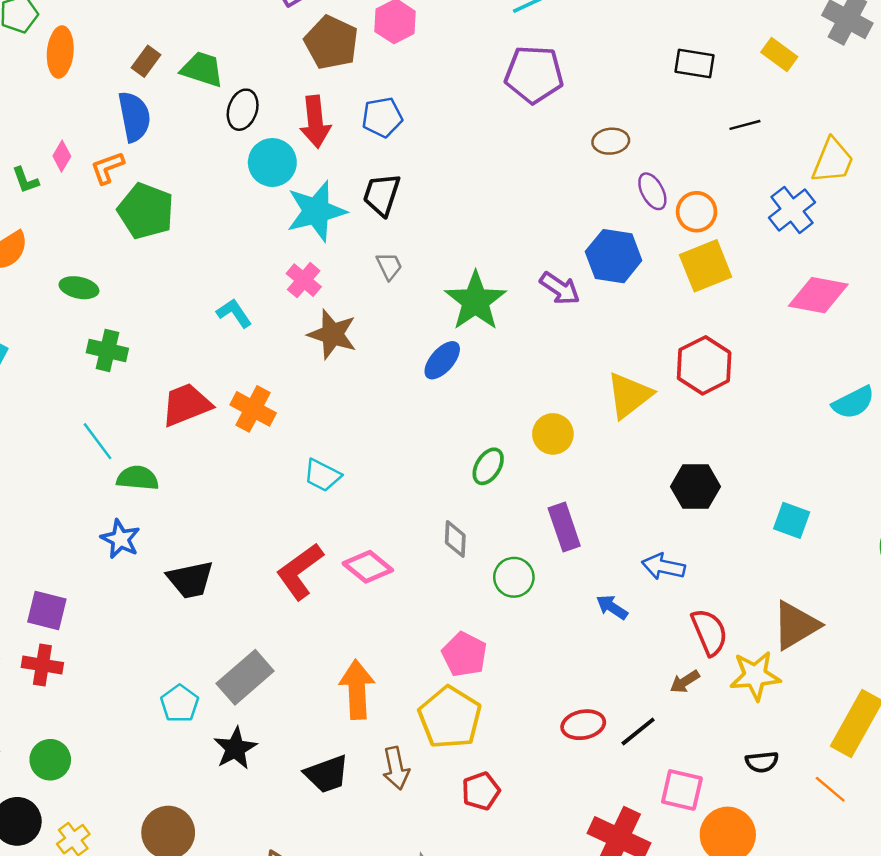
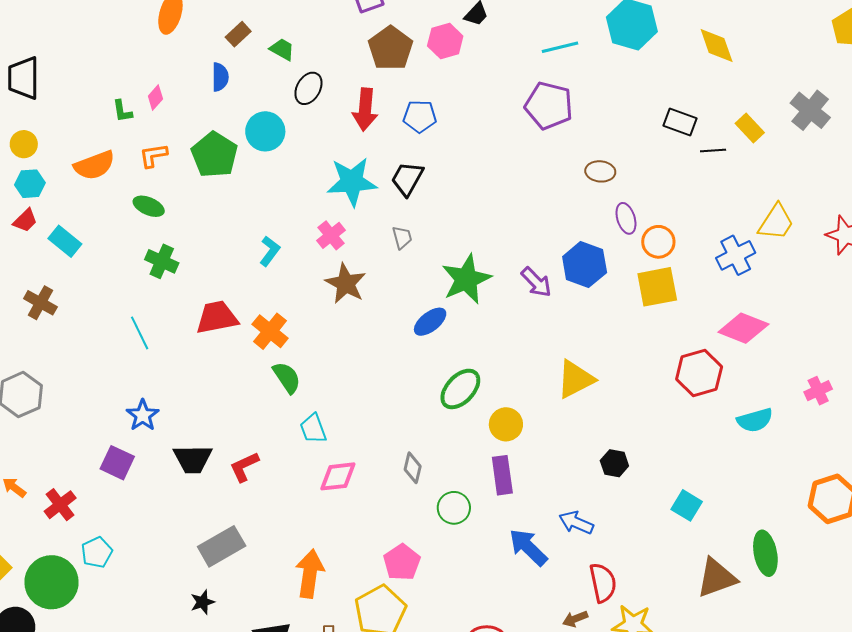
green trapezoid: (202, 69) -> (282, 49), size x0.7
blue semicircle: (134, 117) -> (220, 77), size x0.7
black line: (745, 125) -> (713, 150), moved
cyan circle: (272, 162) -> (265, 131), moved
orange L-shape: (107, 168) -> (153, 155), moved
cyan L-shape: (234, 313) -> (270, 251), turned 60
red hexagon: (704, 365) -> (699, 373), moved
yellow circle: (553, 434) -> (506, 424), moved
green ellipse: (488, 466) -> (460, 389), moved, size x1.4
cyan trapezoid: (322, 475) -> (313, 429), moved, turned 32
green semicircle: (138, 478) -> (287, 378), moved, turned 40
black hexagon: (695, 487) -> (614, 463), size x0.7
pink diamond: (368, 567) -> (338, 476), turned -57
red L-shape: (300, 571) -> (244, 467), moved, size x0.7
blue arrow: (612, 607) -> (528, 547), size x1.6
purple square: (47, 610) -> (117, 463), moved
brown triangle: (796, 625) -> (717, 578), moved
red cross: (42, 665) -> (60, 505), turned 32
cyan pentagon: (180, 704) -> (97, 552), moved
black star: (235, 748) -> (202, 602), size x0.7
green circle: (50, 760) -> (52, 582), size x1.6

